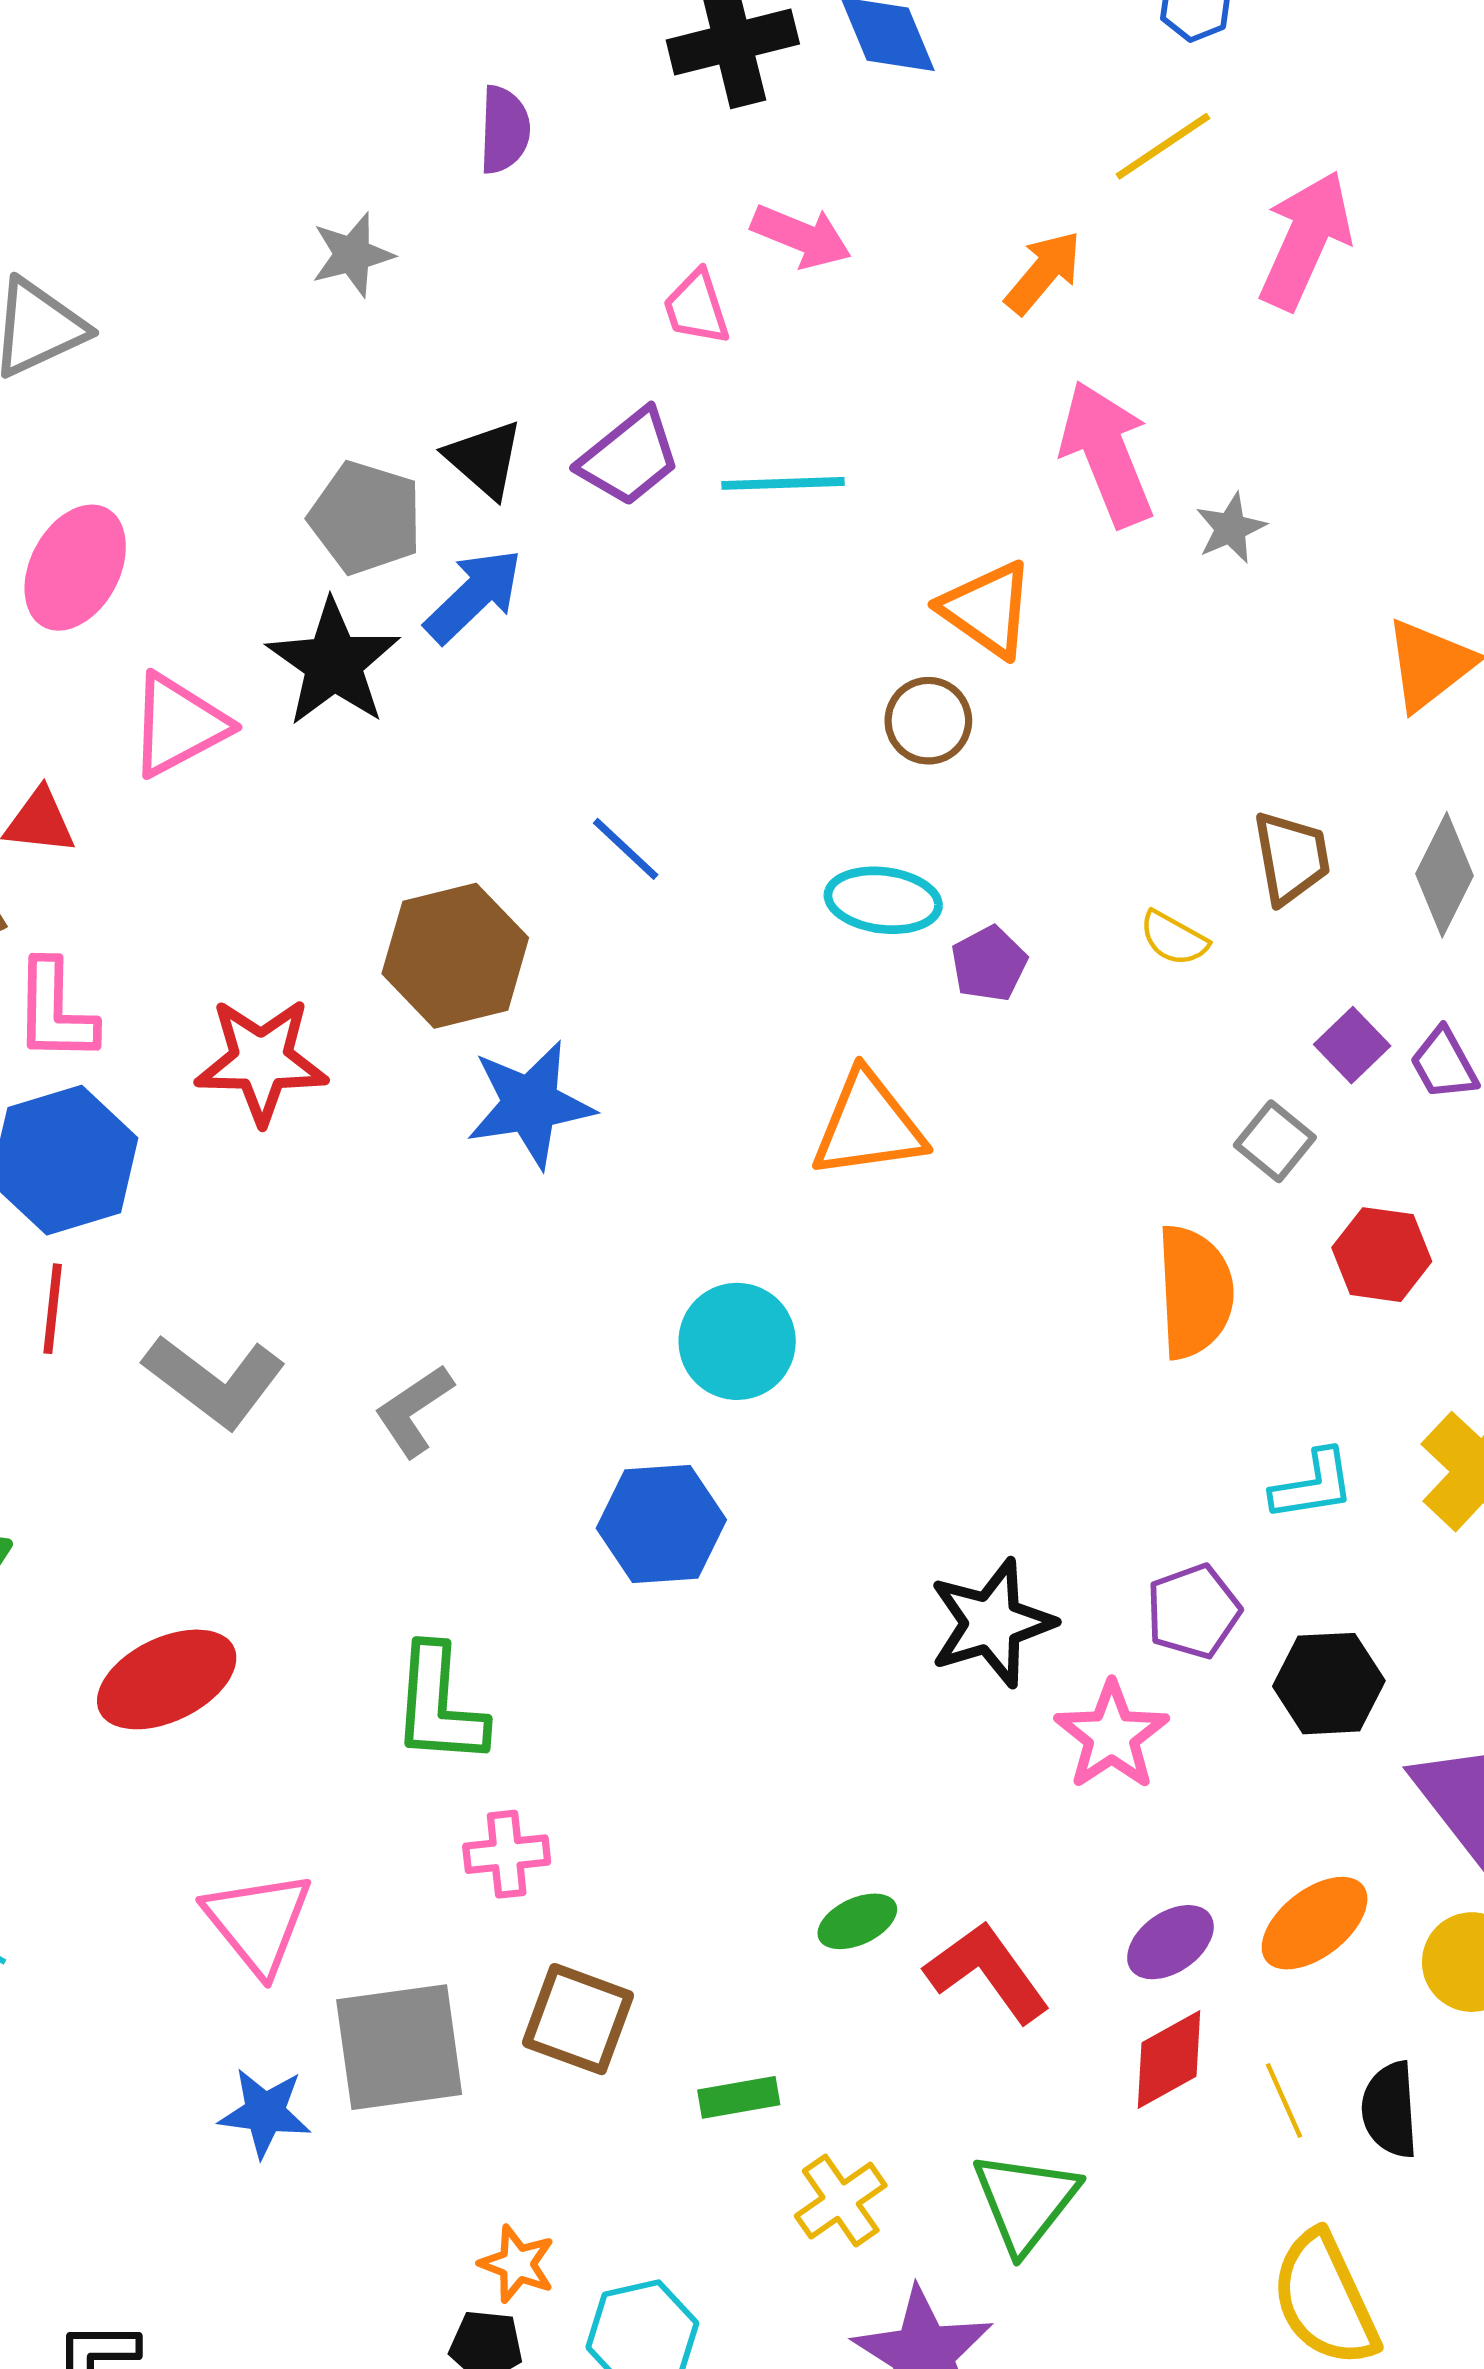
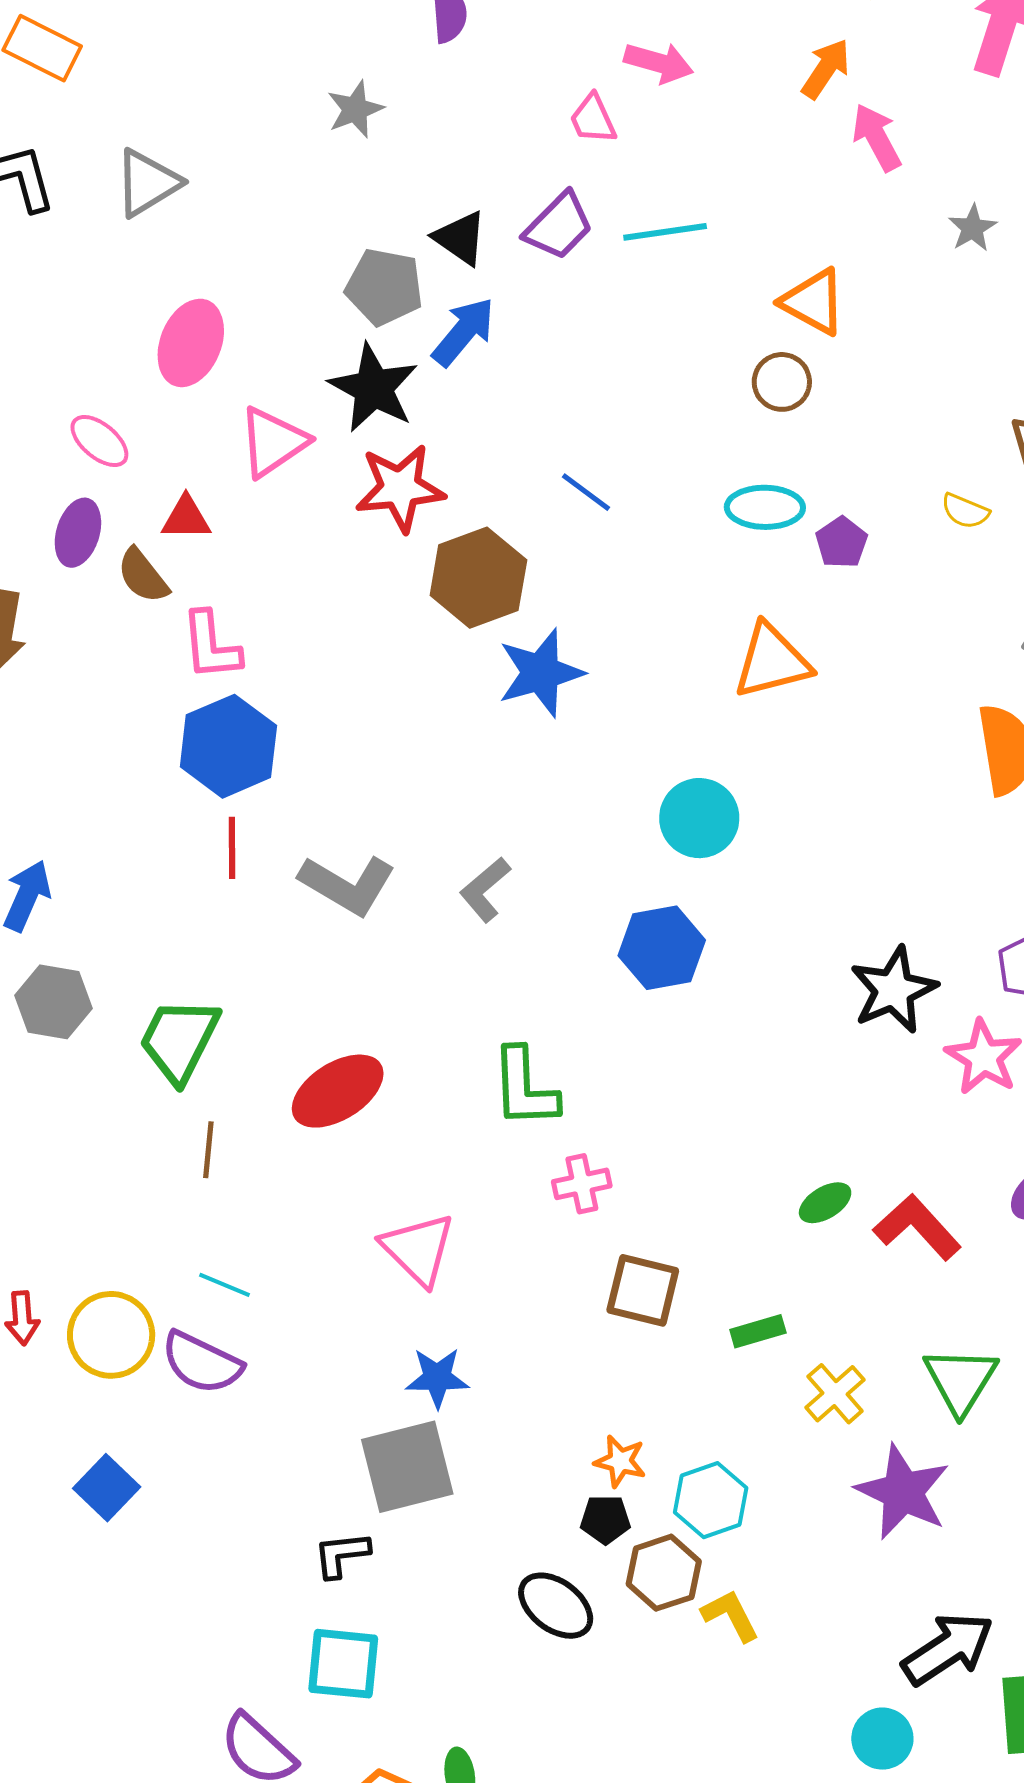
pink arrow: (1107, 454) -> (877, 137), moved, size x0.7
red star: (261, 1061) -> (400, 488), moved
gray square: (399, 2047) -> (407, 1467), moved

